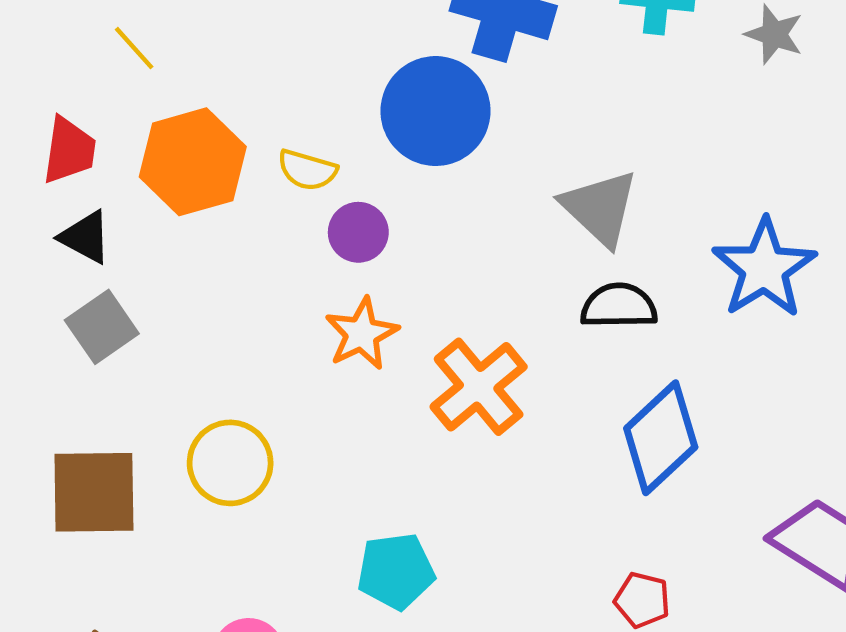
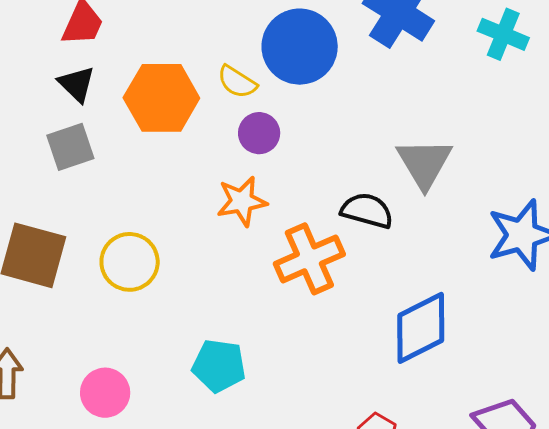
blue circle: (436, 111) -> (300, 47), moved
orange hexagon: (193, 162) -> (161, 98), moved
black semicircle: (619, 306) -> (367, 211), moved

